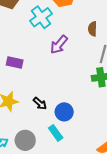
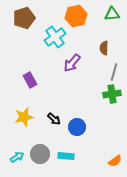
purple rectangle: (15, 62) -> (30, 80), turned 49
cyan rectangle: (56, 133) -> (66, 156), moved, turned -49

